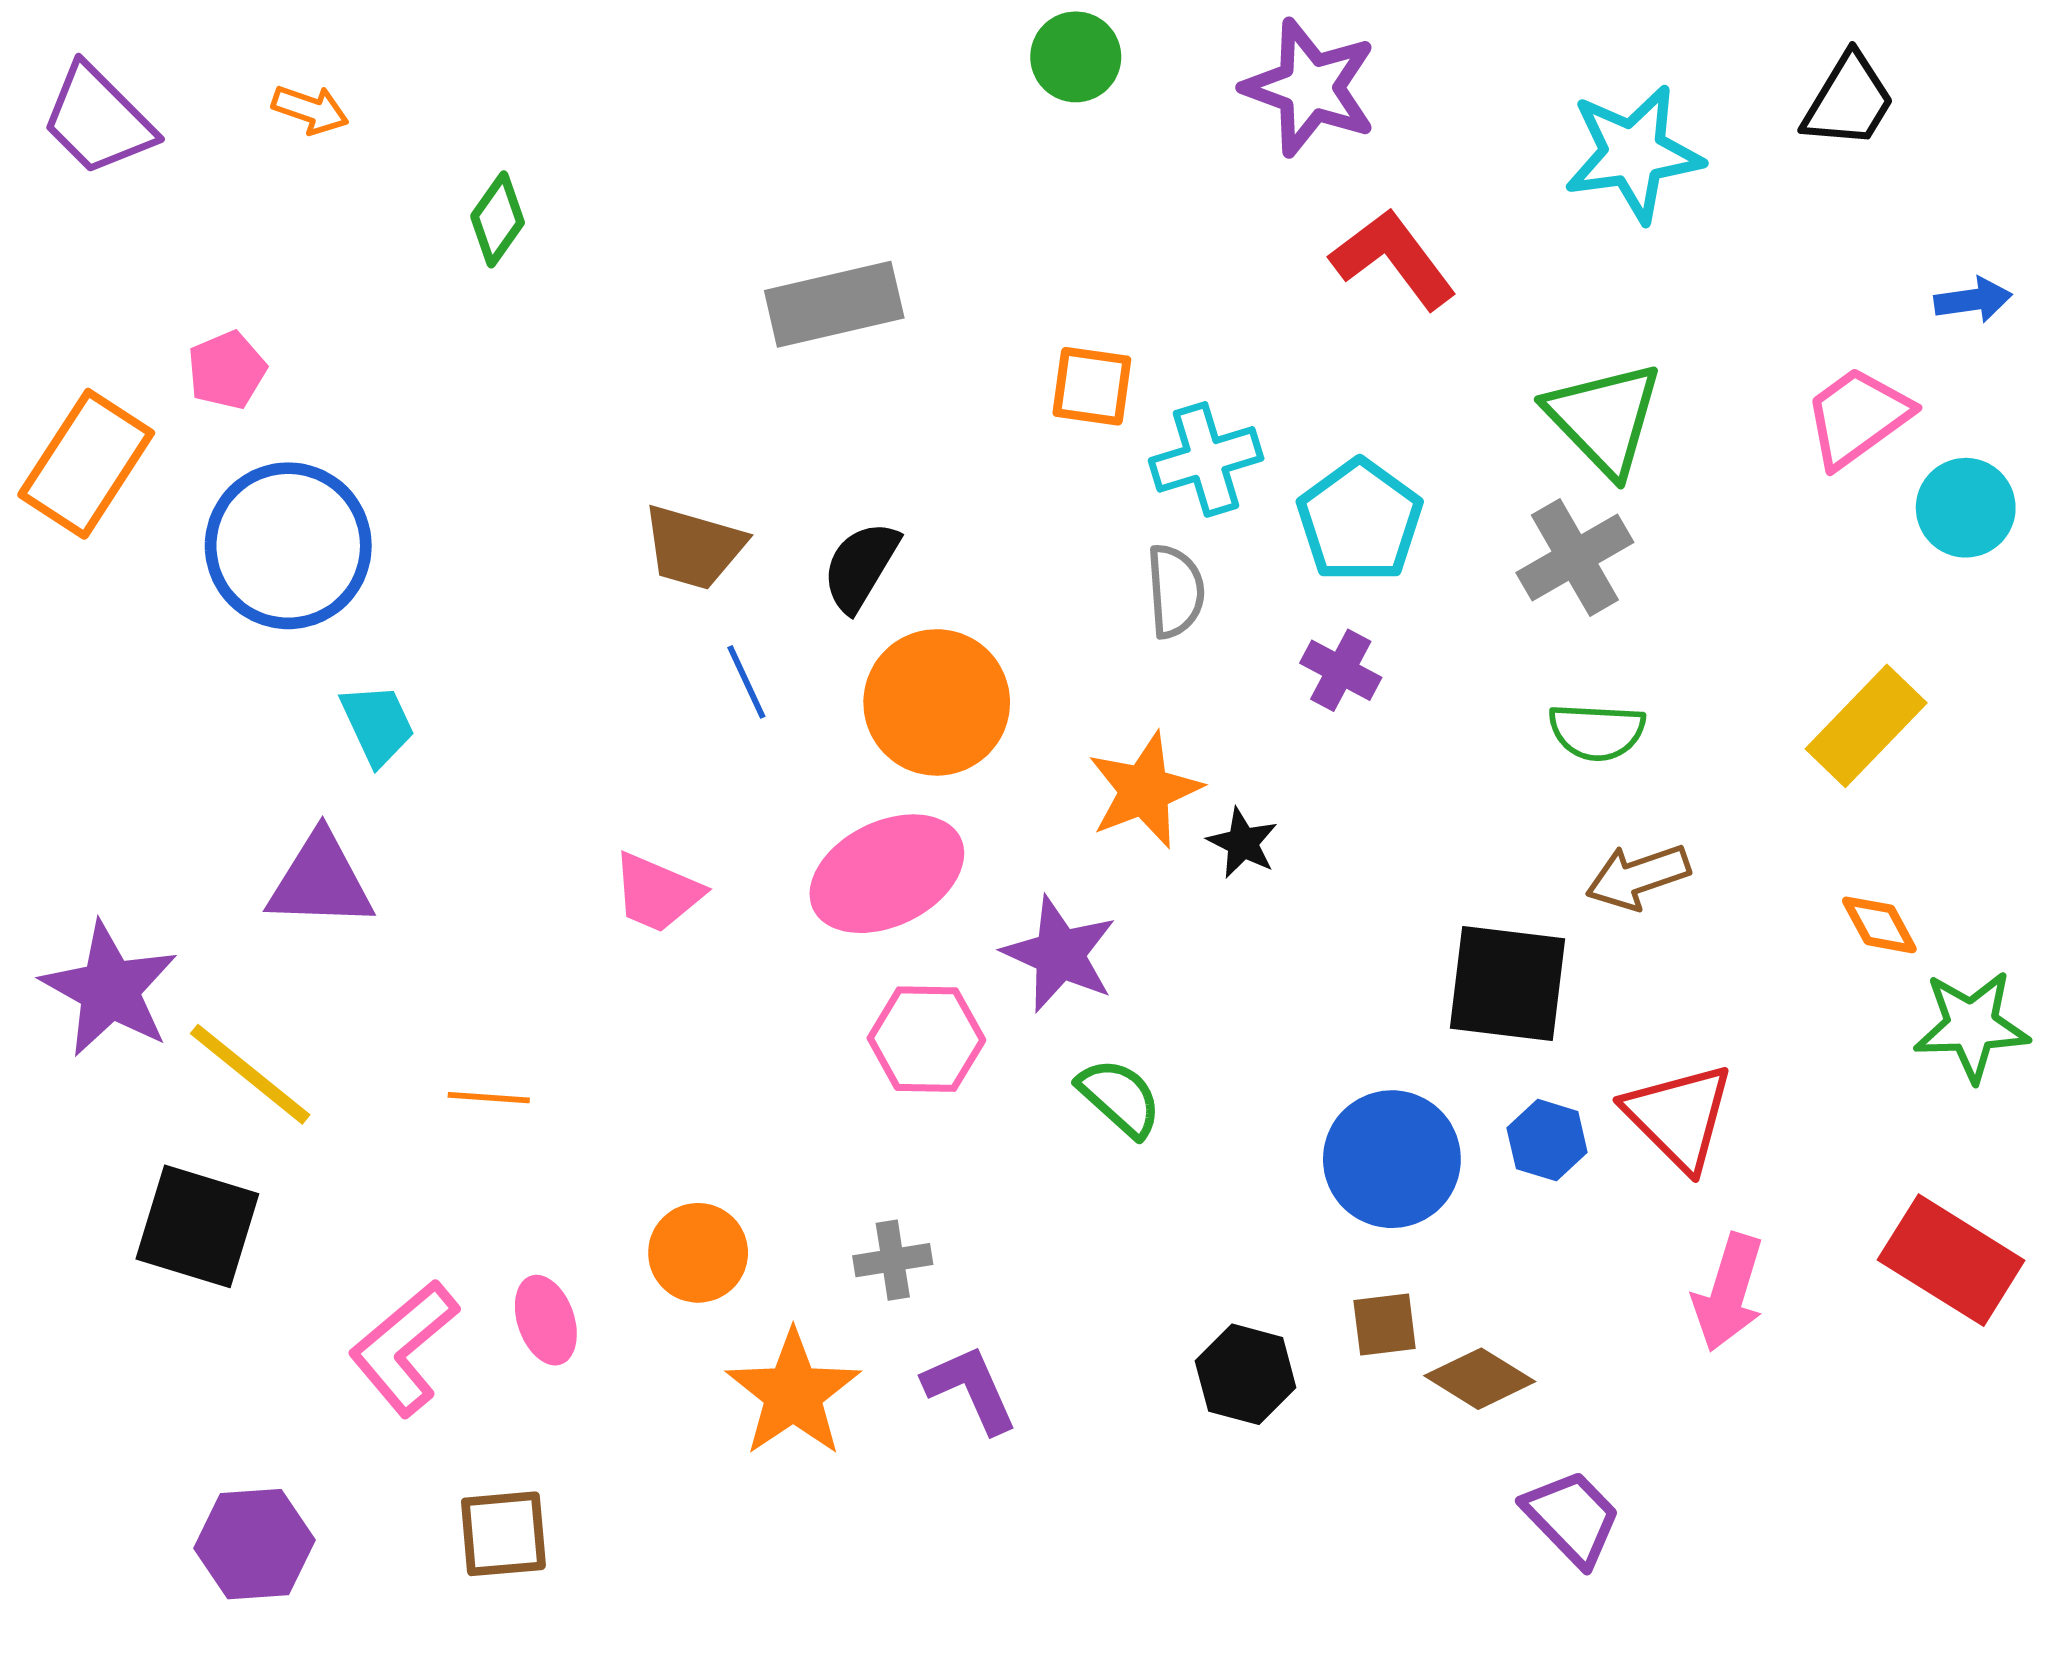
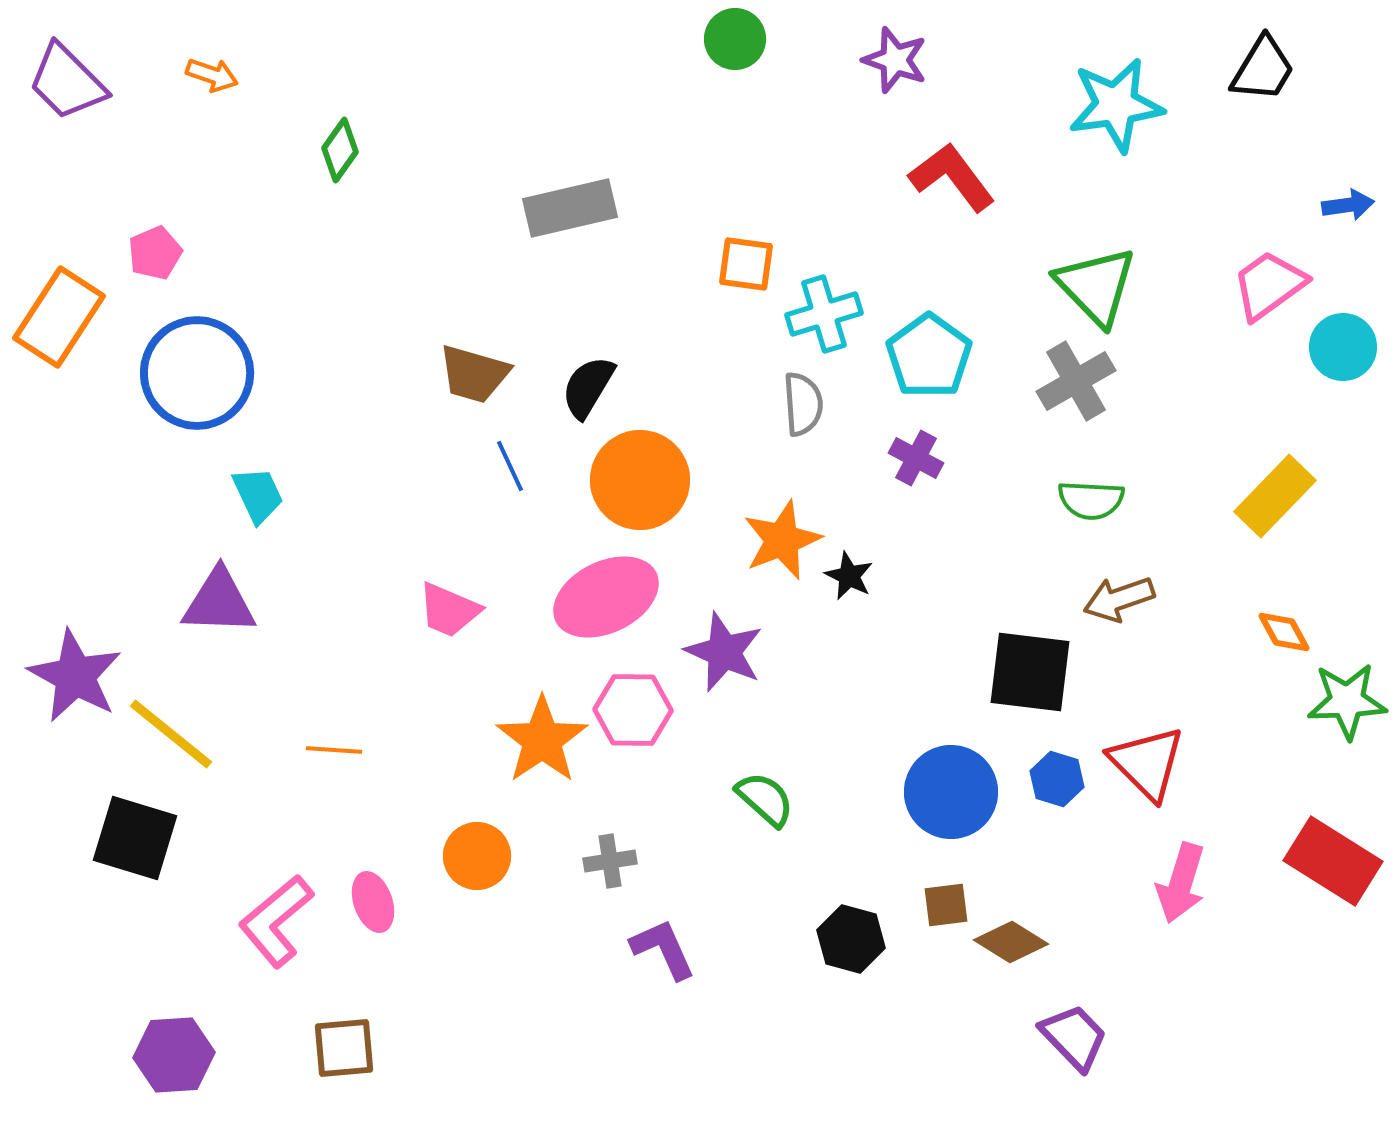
purple star: (1310, 88) -> (895, 60), size x0.7
green semicircle: (1120, 1098) -> (765, 799), moved
orange star: (793, 1393) -> (542, 740), moved

